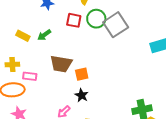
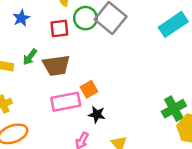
brown trapezoid: (61, 64) -> (56, 65), moved
pink rectangle: (30, 76) -> (66, 102), moved, size x1.6

